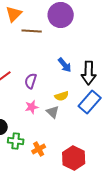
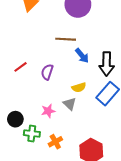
brown line: (32, 31) -> (66, 39), moved
pink star: (32, 107) -> (48, 111), moved

